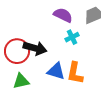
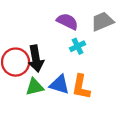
black arrow: (35, 48) -> (36, 59), turned 65
green triangle: (21, 81) -> (35, 87), moved

